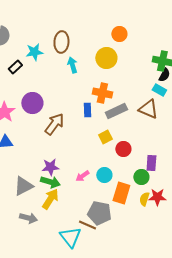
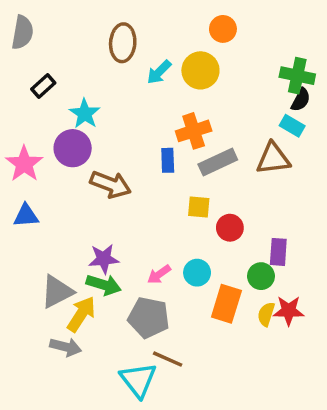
cyan star: (34, 52) -> (85, 114), moved, turned -30
cyan arrow: (72, 65) -> (159, 72), moved, turned -119
orange cross: (102, 93) -> (194, 131), turned -30
brown triangle: (148, 109) -> (273, 159), turned -30
brown arrow: (54, 124) -> (111, 185), turned 75
yellow square: (105, 137) -> (199, 207), turned 32
yellow arrow: (50, 199) -> (81, 314), moved
gray pentagon: (99, 213) -> (149, 318), moved

